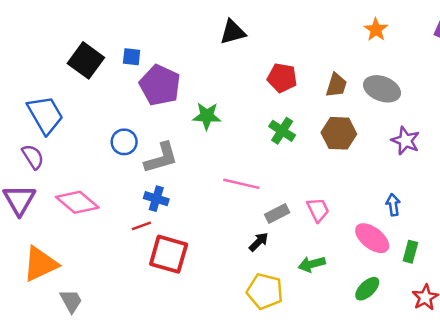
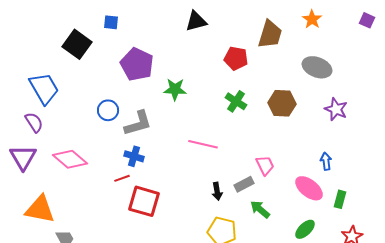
blue square: (132, 57) -> (111, 22), moved
brown trapezoid: (336, 85) -> (270, 34), moved, size x1.4
gray rectangle: (277, 213) -> (244, 184), moved
black arrow: (259, 242) -> (217, 191), turned 126
orange triangle: (40, 264) -> (40, 209), turned 36
green arrow: (312, 264) -> (260, 209), turned 55

